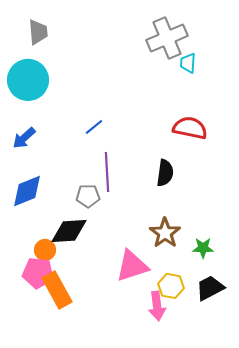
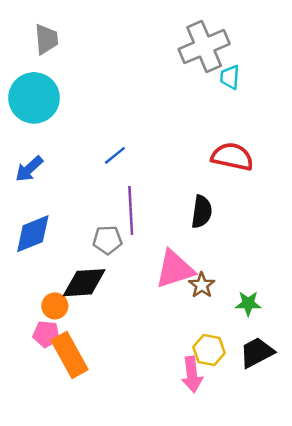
brown star: (165, 233) -> (202, 285), size x0.7
pink triangle: (132, 266) -> (175, 269), moved
pink pentagon: (38, 273) -> (46, 334), size x0.7

